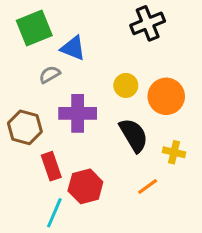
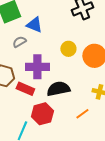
black semicircle: (134, 135) -> (58, 89), moved, turned -70
red rectangle: (51, 166) -> (25, 89), moved, turned -48

